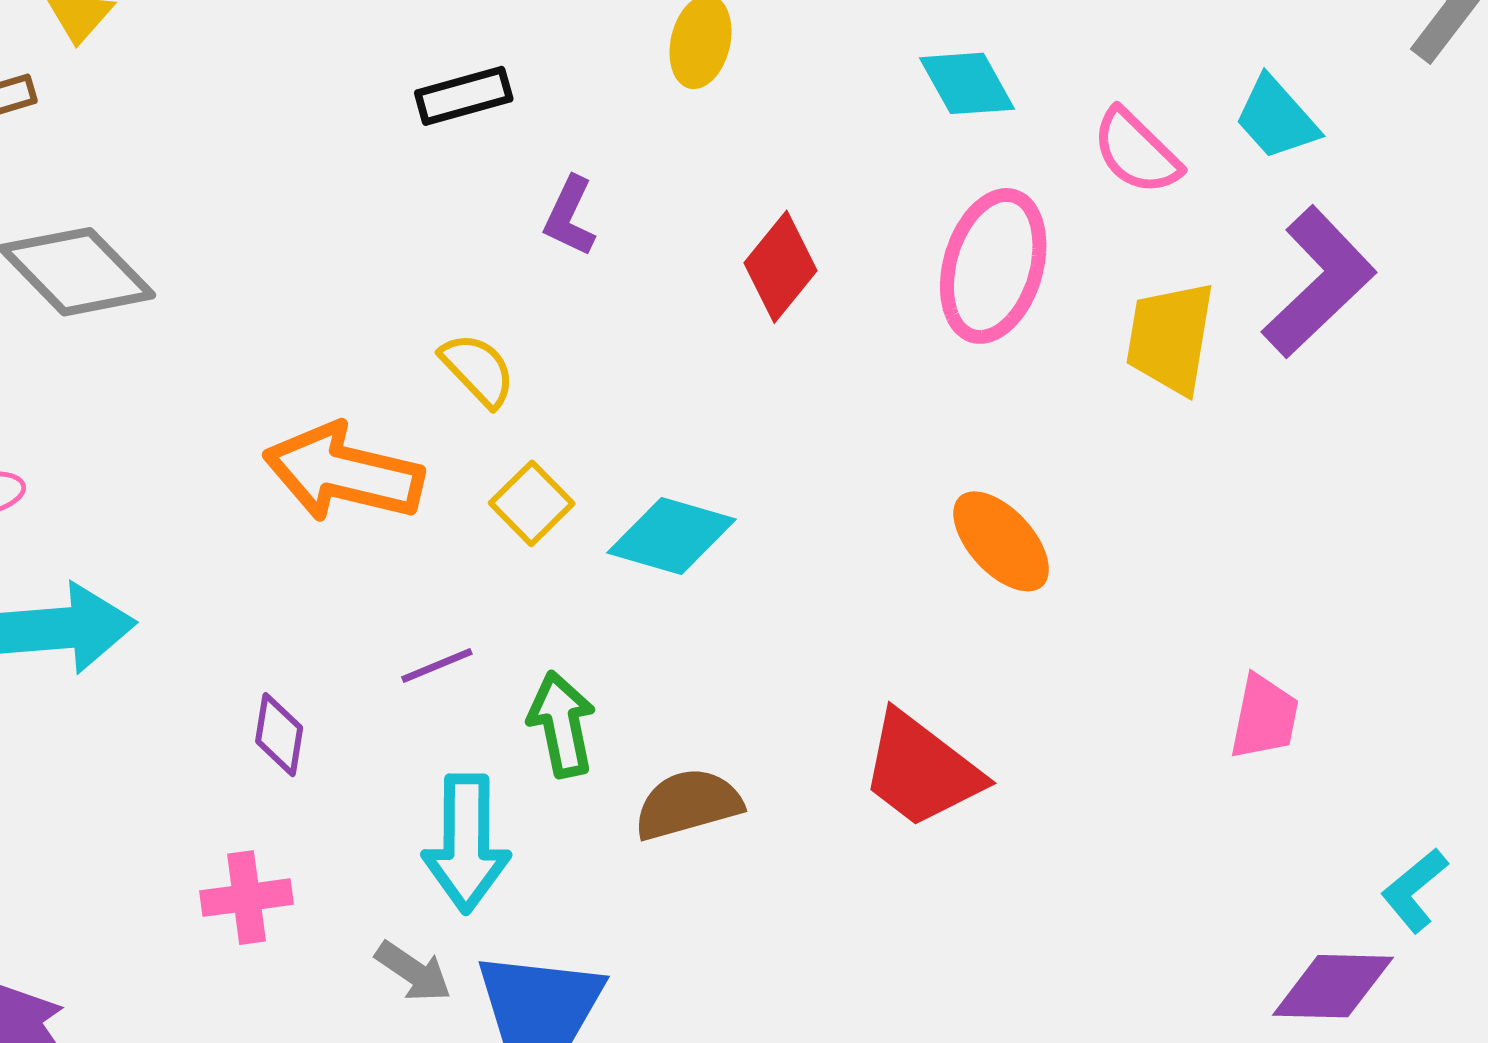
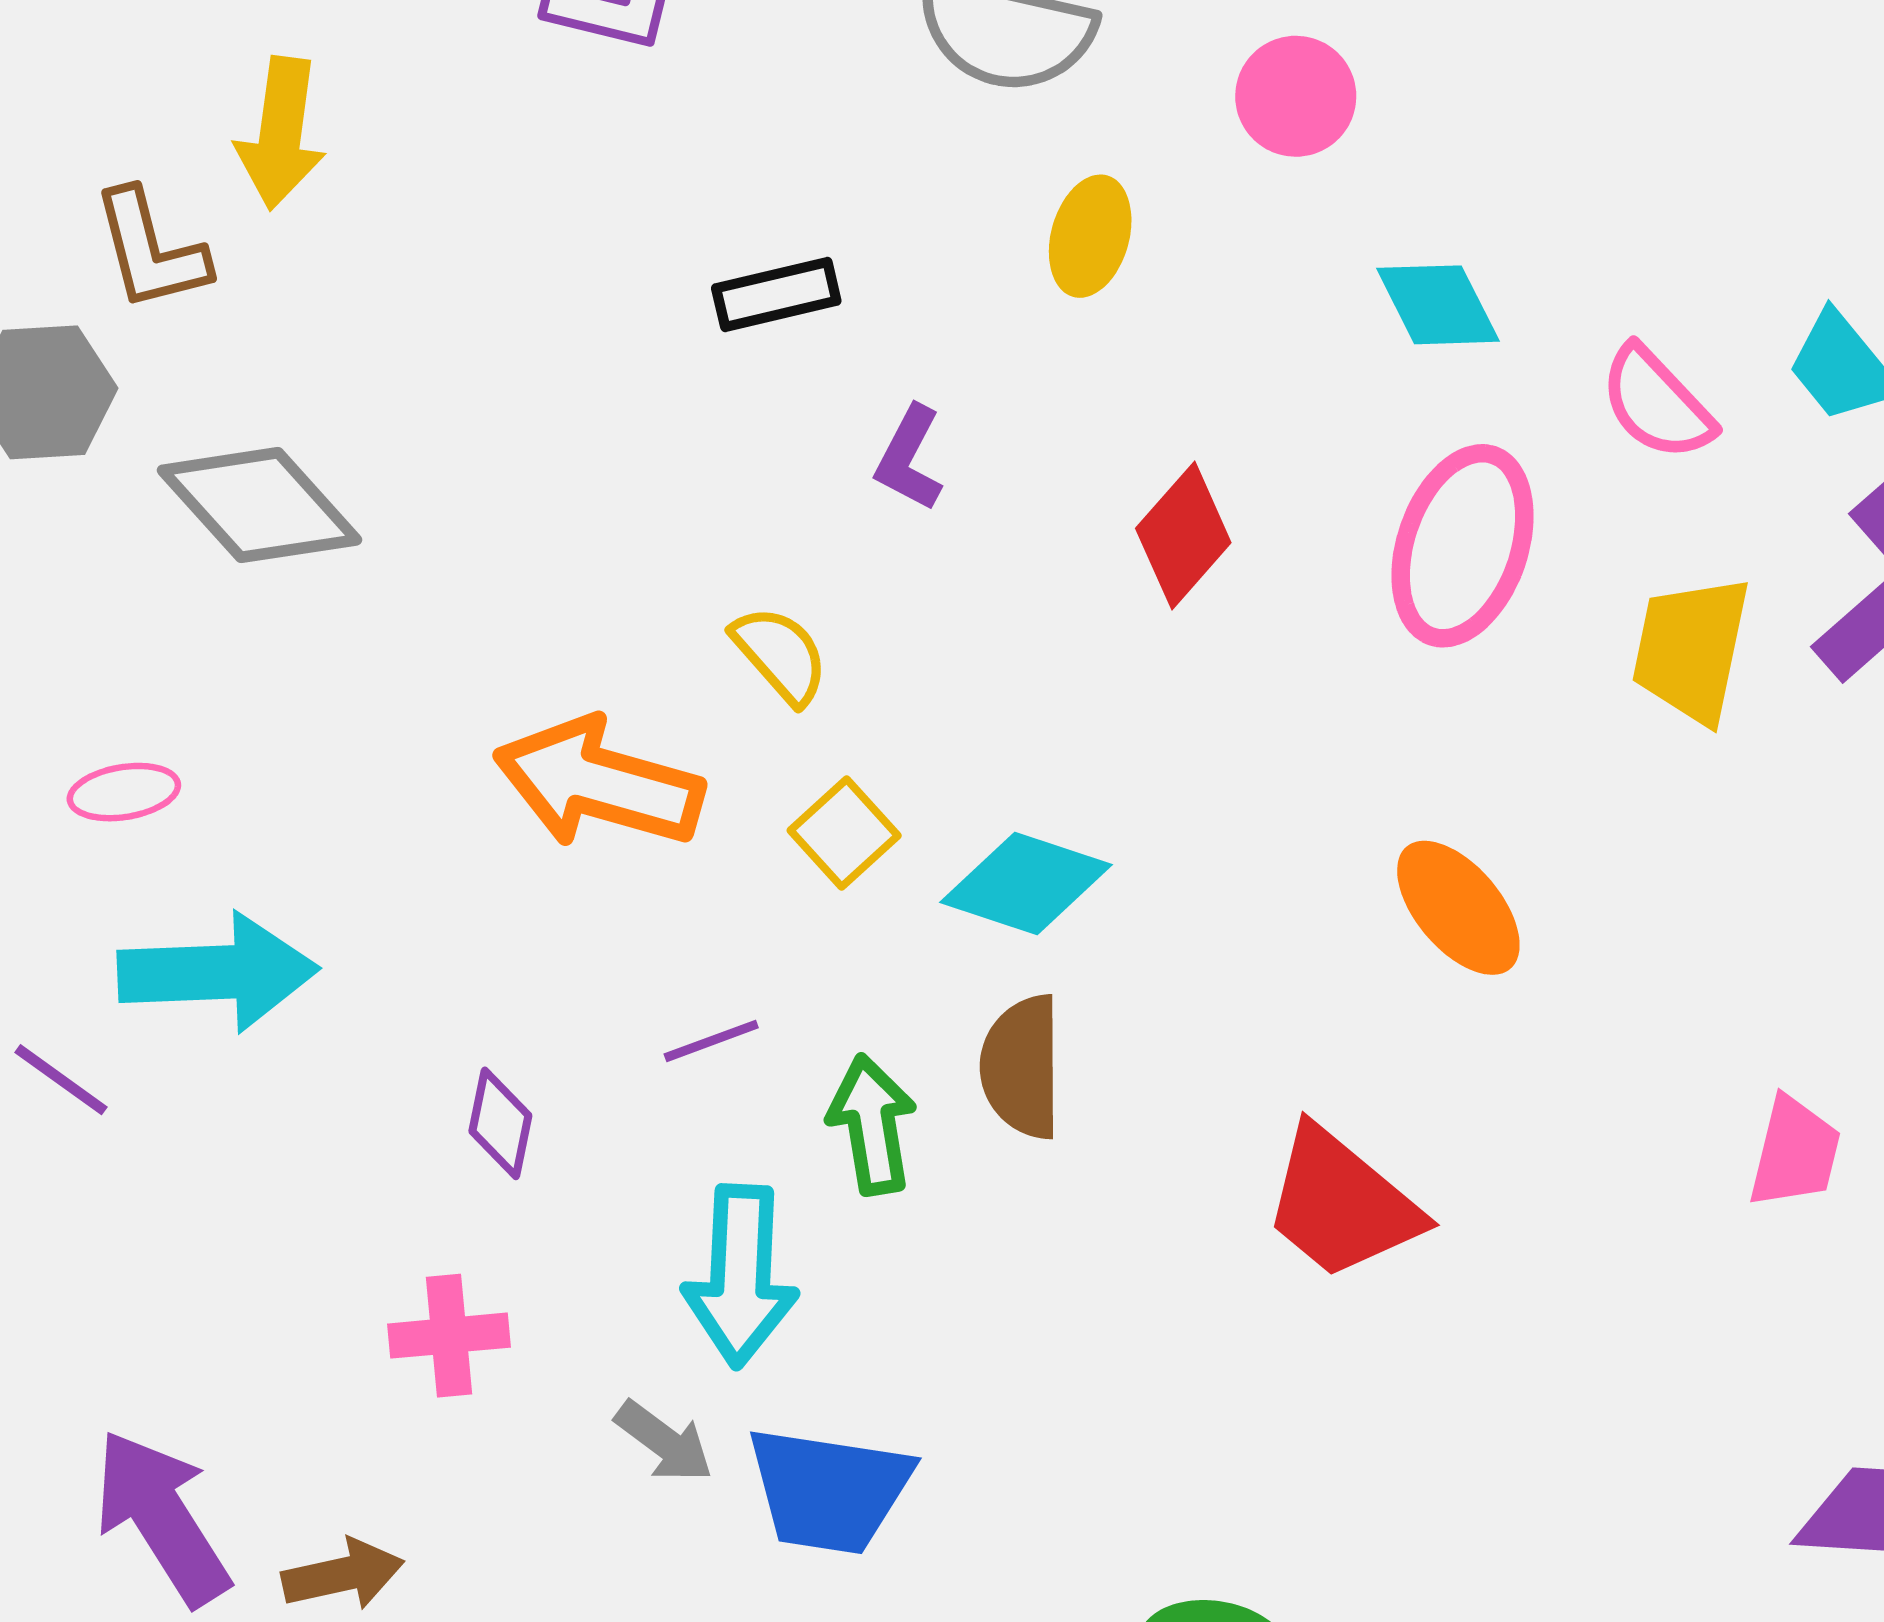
brown semicircle: (688, 804) -> (1022, 1067), moved, turned -77

